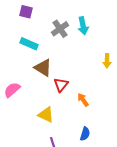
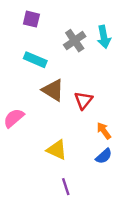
red triangle: (61, 85) -> (84, 100), moved
blue semicircle: (85, 134) -> (104, 156), moved, turned 32

